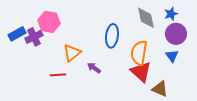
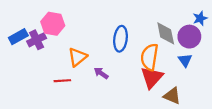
blue star: (171, 14) -> (200, 18), moved
gray diamond: (146, 18) -> (166, 33), moved
red triangle: (141, 72) -> (152, 77), turned 30

